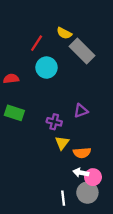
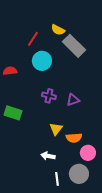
green rectangle: (14, 113) -> (13, 113), moved
purple cross: (54, 122) -> (49, 96), moved
white arrow: (81, 173) -> (48, 156), moved
pink circle: (93, 177) -> (88, 153), moved

